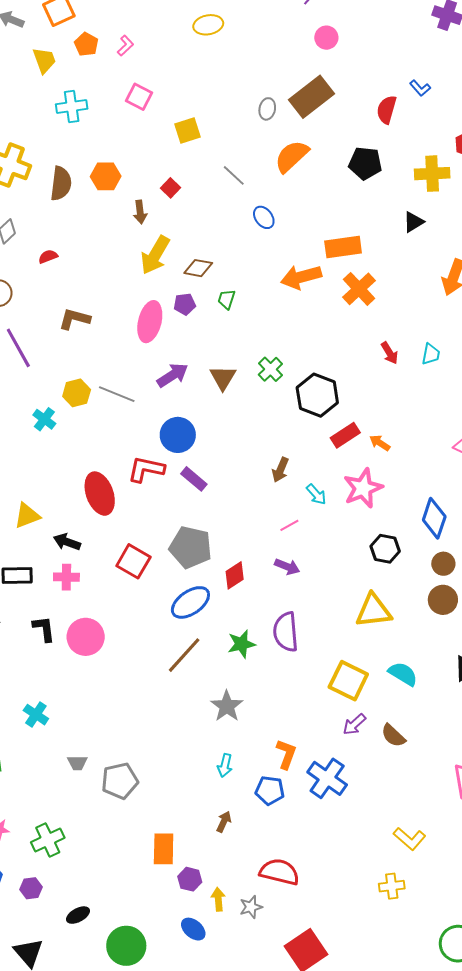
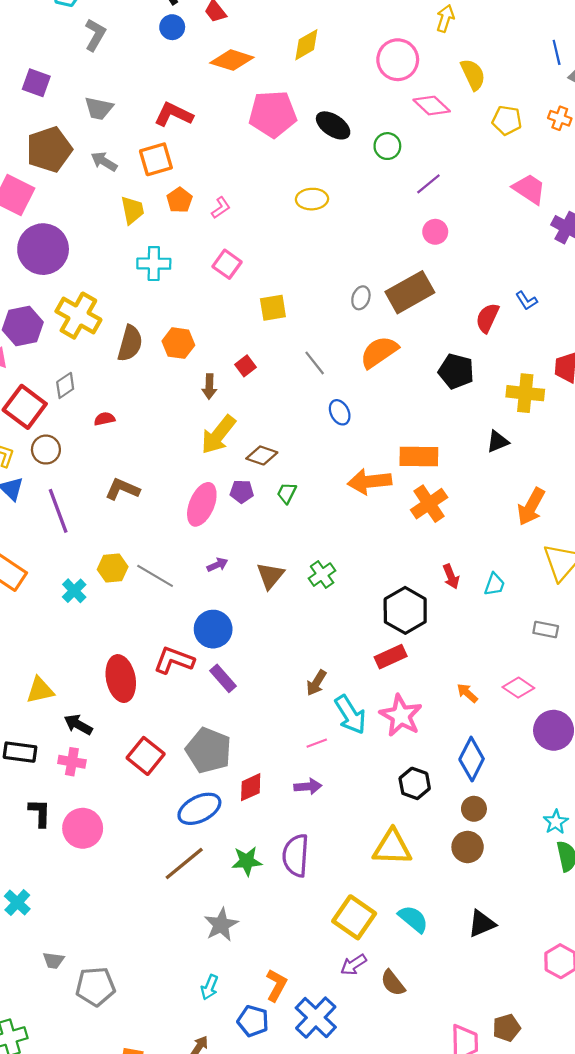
purple arrow: (173, 375) -> (217, 565), size x0.6
black hexagon: (317, 395) -> (405, 610), moved
orange arrow: (380, 443) -> (467, 693), moved
pink star: (363, 488) -> (401, 716), turned -30
cyan arrow: (316, 494) -> (350, 715), size x1.6
purple arrow: (287, 567) -> (308, 786), turned -35

